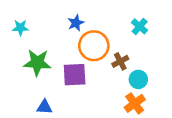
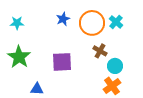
orange circle: (94, 46) -> (92, 23), moved
brown cross: (120, 61) -> (100, 51), turned -32
green star: (37, 63) -> (19, 57), moved, turned 30

